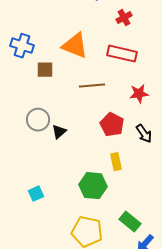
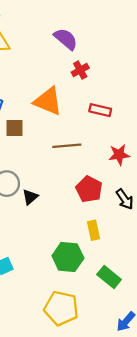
red cross: (124, 18) -> (80, 70), moved
red rectangle: (122, 54) -> (100, 110), size x0.7
green rectangle: (130, 222) -> (109, 277), moved

